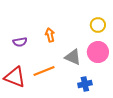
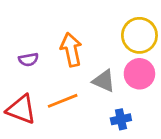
yellow circle: (98, 25) -> (139, 35), size x1.6
orange arrow: (50, 35) -> (71, 50), size x1.6

